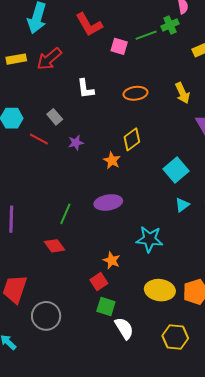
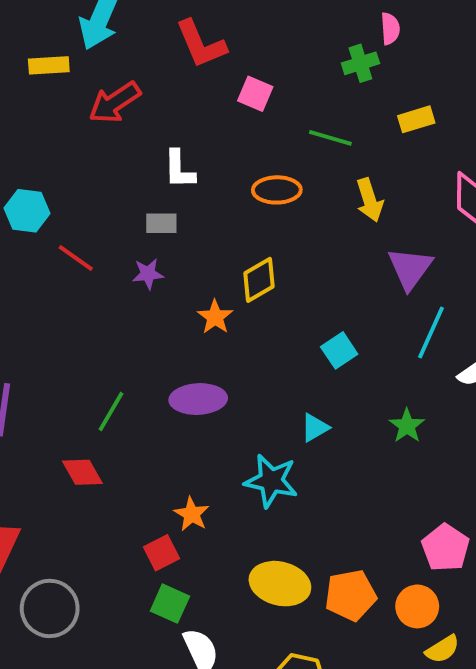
green line: (146, 35) -> (330, 138), moved, turned 30
yellow rectangle: (16, 59) -> (49, 65), moved
gray rectangle: (55, 117) -> (161, 223), moved, turned -56
cyan square: (176, 170) -> (339, 350), size x0.7
cyan triangle: (182, 205) -> (315, 428), moved

